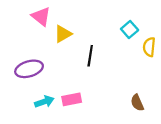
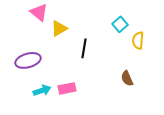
brown semicircle: (137, 103) -> (127, 78), moved

